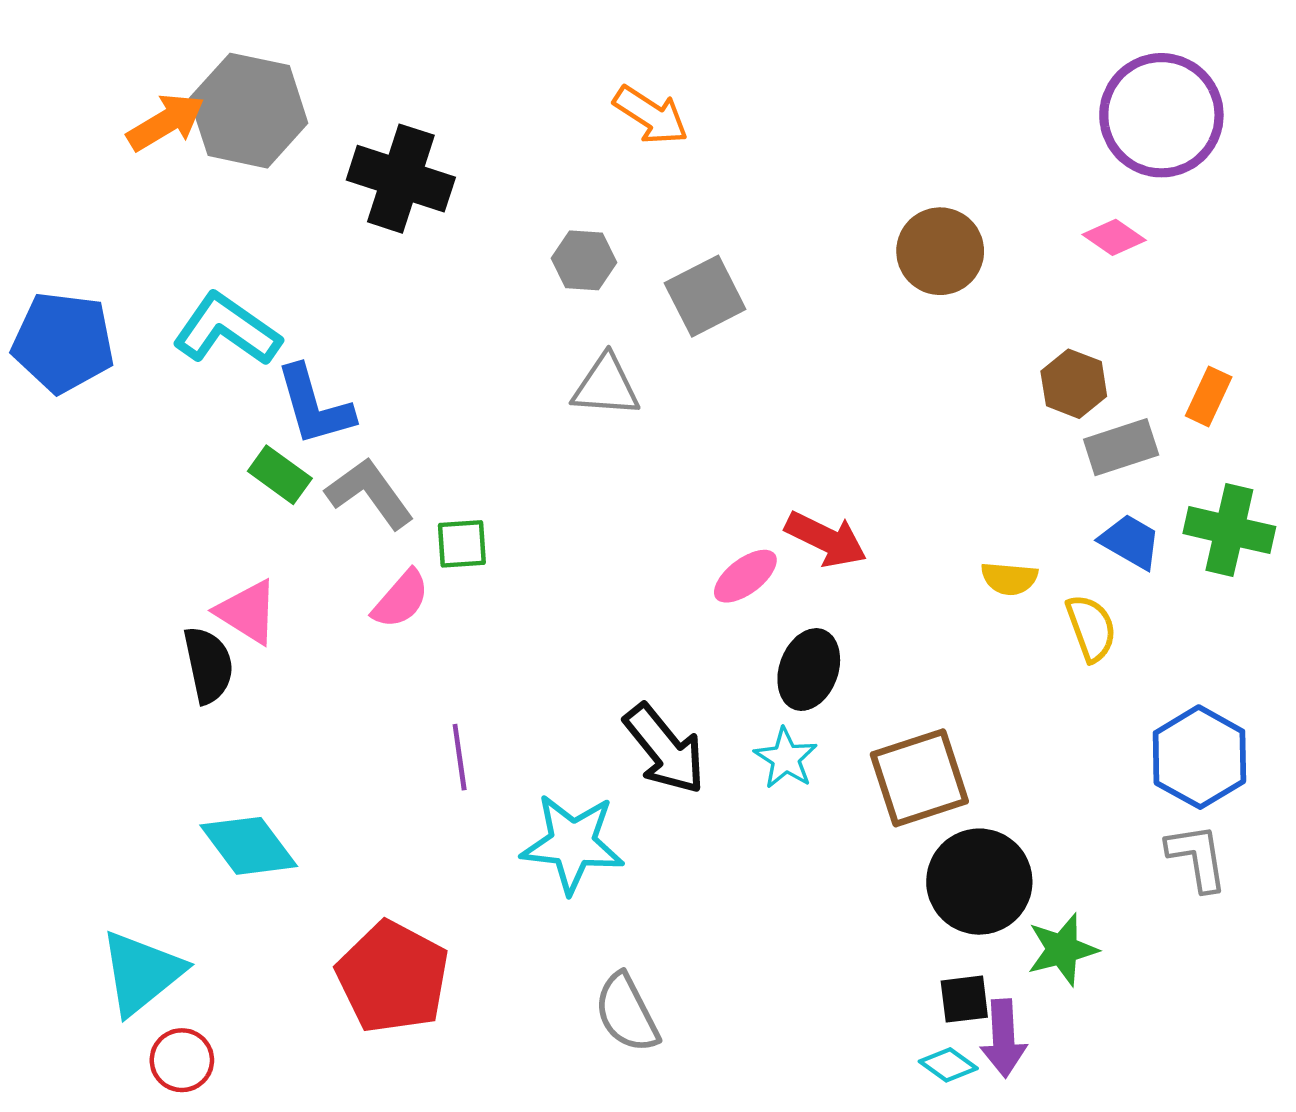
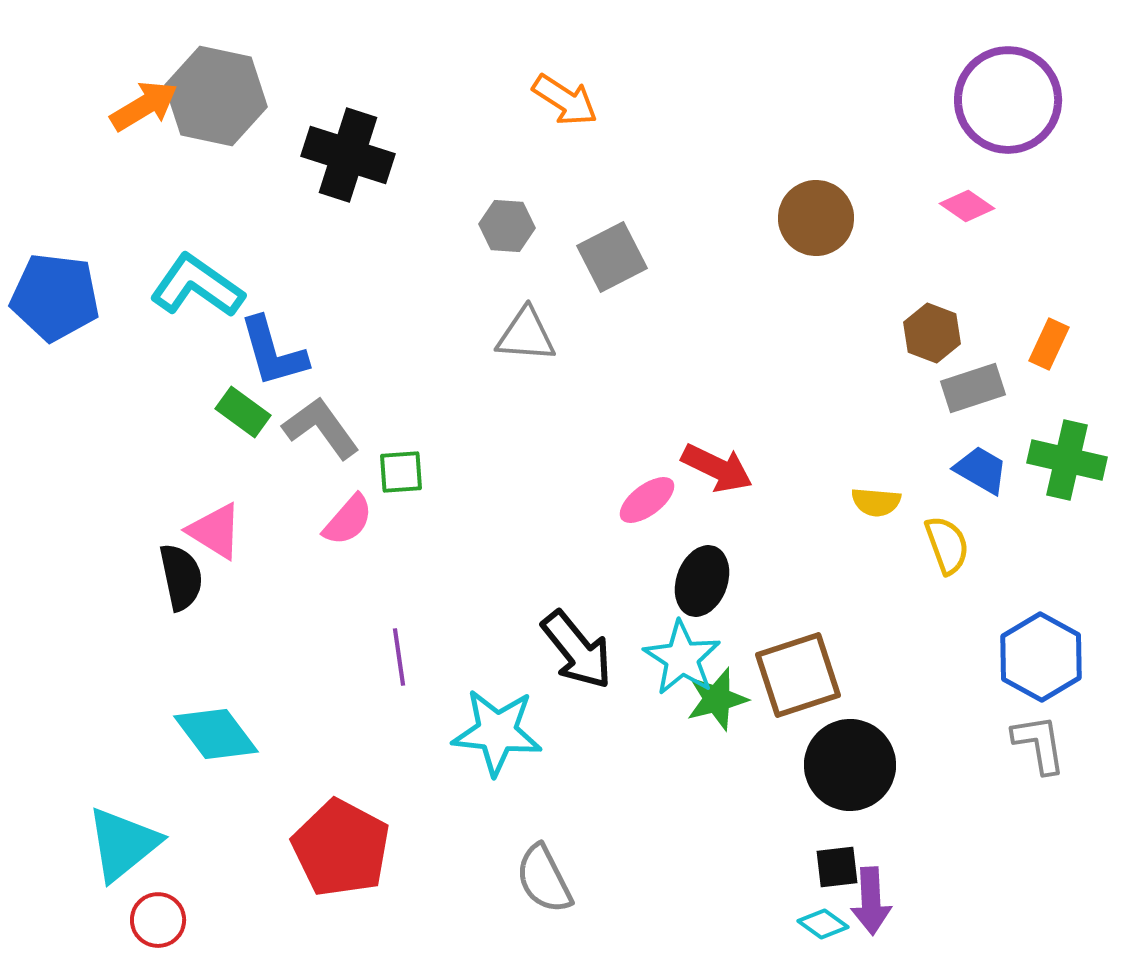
cyan star: (786, 758) -> (682, 658), size x1.4
green star: (1062, 950) -> (717, 699), moved

